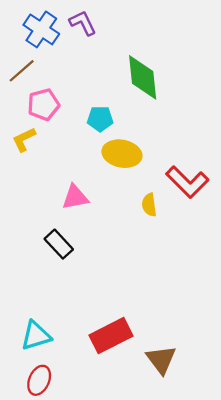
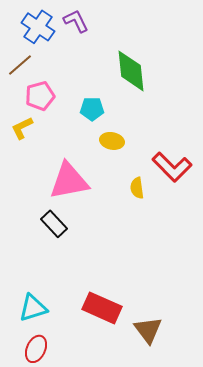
yellow ellipse: (122, 154) -> (112, 141), size x0.7
pink triangle: (75, 197) -> (69, 181), size x1.6
red rectangle: (111, 336) -> (102, 308), turned 51

